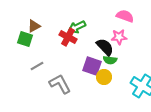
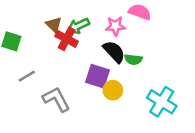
brown triangle: (34, 26) -> (54, 25), moved, turned -48
pink star: (119, 37) -> (115, 26), moved
green semicircle: (110, 60) -> (133, 59), moved

